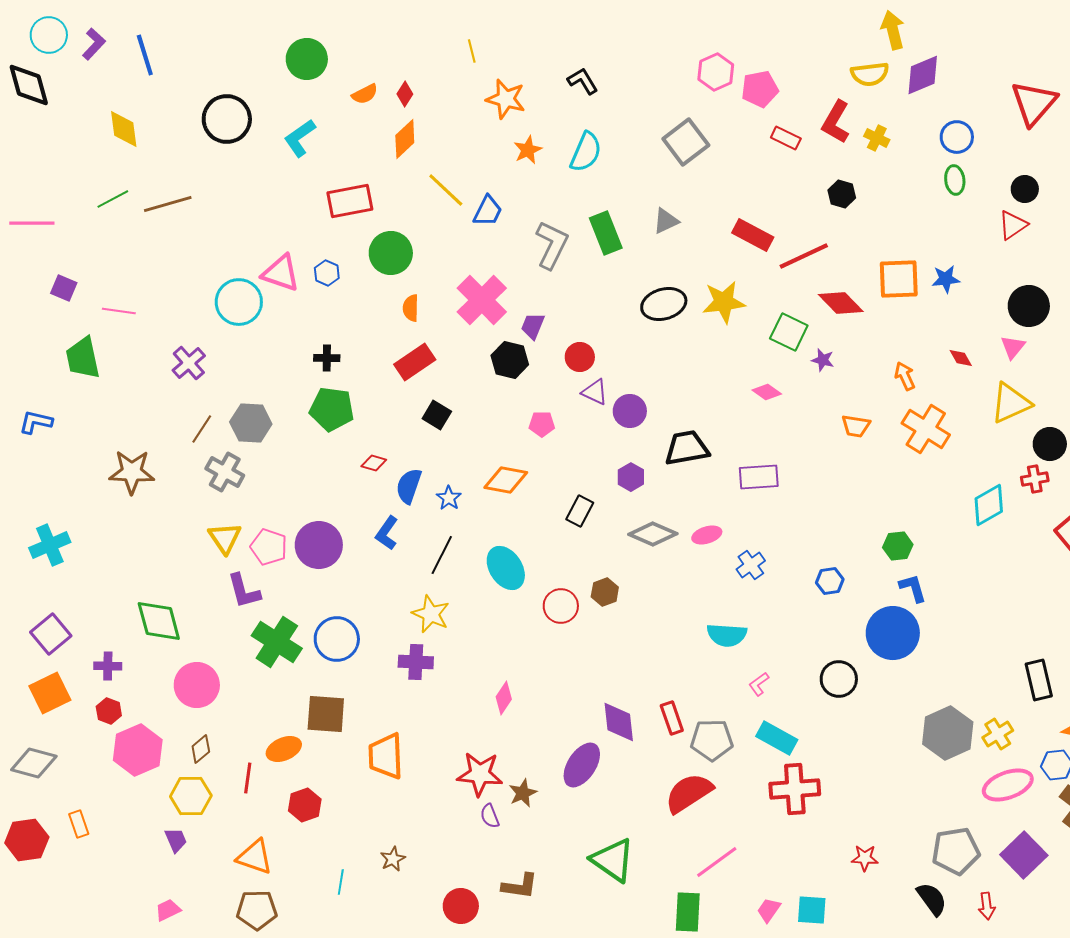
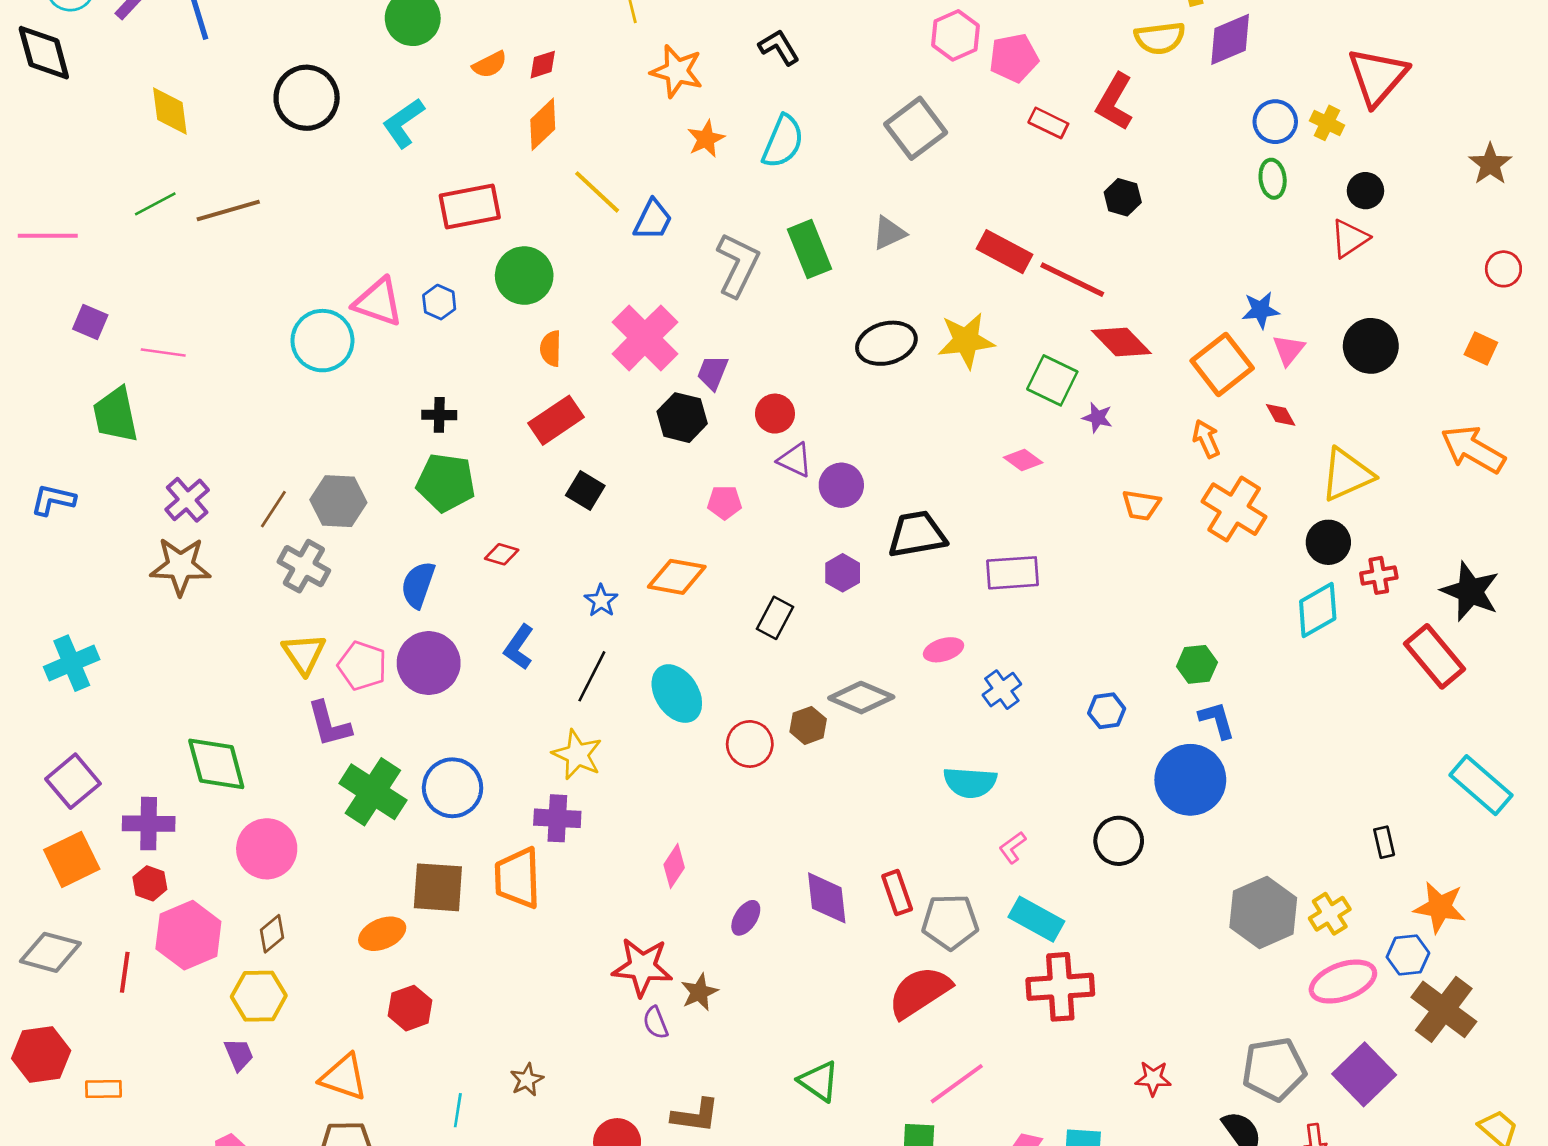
red diamond: (405, 94) -> (543, 65), turned 40
yellow cross: (877, 138) -> (1327, 123), moved
red line: (804, 256) -> (1072, 280), turned 51
orange square: (899, 279) -> (1222, 364), moved, turned -36
pink triangle: (1013, 347) -> (1289, 350), moved
purple cross: (189, 363) -> (187, 500), moved
black circle: (1050, 444) -> (1328, 542), moved
blue semicircle: (409, 486) -> (418, 585), moved
gray diamond: (653, 534) -> (861, 698), moved
purple cross: (108, 666) -> (149, 824), size x1.4
black rectangle: (1039, 680) -> (1384, 842), size x0.6
orange trapezoid: (386, 756) -> (518, 878), moved
purple ellipse: (582, 765) -> (746, 918), moved, size x0.6
red line: (248, 778) -> (125, 972), moved
orange rectangle: (79, 824) -> (104, 1089), moved, turned -72
green triangle: (613, 860) -> (819, 1081), size x0.7

